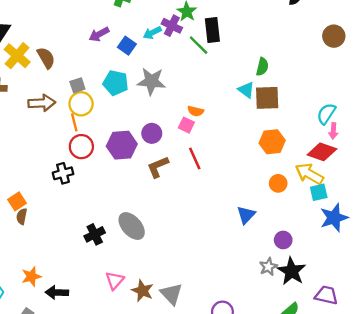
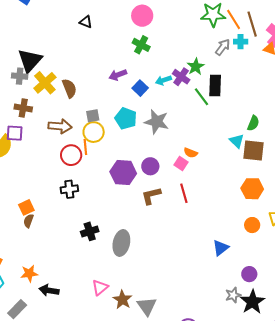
red circle: (81, 147) -> (71, 155), moved
gray ellipse: (132, 226) -> (121, 243), turned 45
black cross: (95, 234) -> (90, 231), moved

